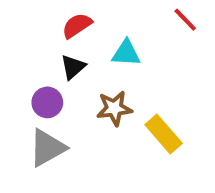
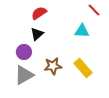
cyan triangle: (126, 53) -> (82, 31), moved
brown star: (114, 108) -> (53, 66), moved

